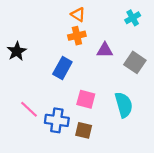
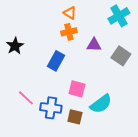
cyan cross: (133, 18) -> (119, 16), size x1.5
cyan semicircle: (124, 105) -> (101, 104), moved, turned 70

